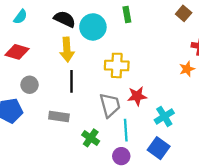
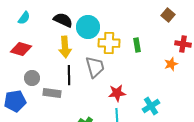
green rectangle: (127, 15) -> (137, 45), moved
yellow cross: (117, 65) -> (109, 43), moved
red star: (137, 96) -> (117, 93), moved
gray trapezoid: (110, 105) -> (95, 67), moved
gray rectangle: (59, 116) -> (52, 93), moved

